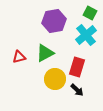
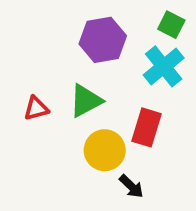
black arrow: (77, 90) -> (131, 186), moved

